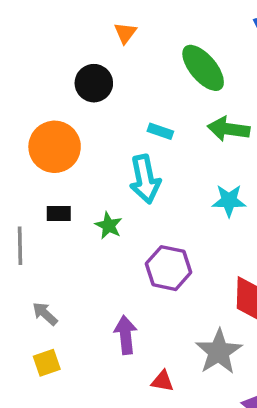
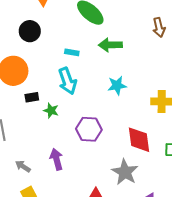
black rectangle: (59, 213) -> (32, 97), moved
purple arrow: (126, 335) -> (56, 159), moved

